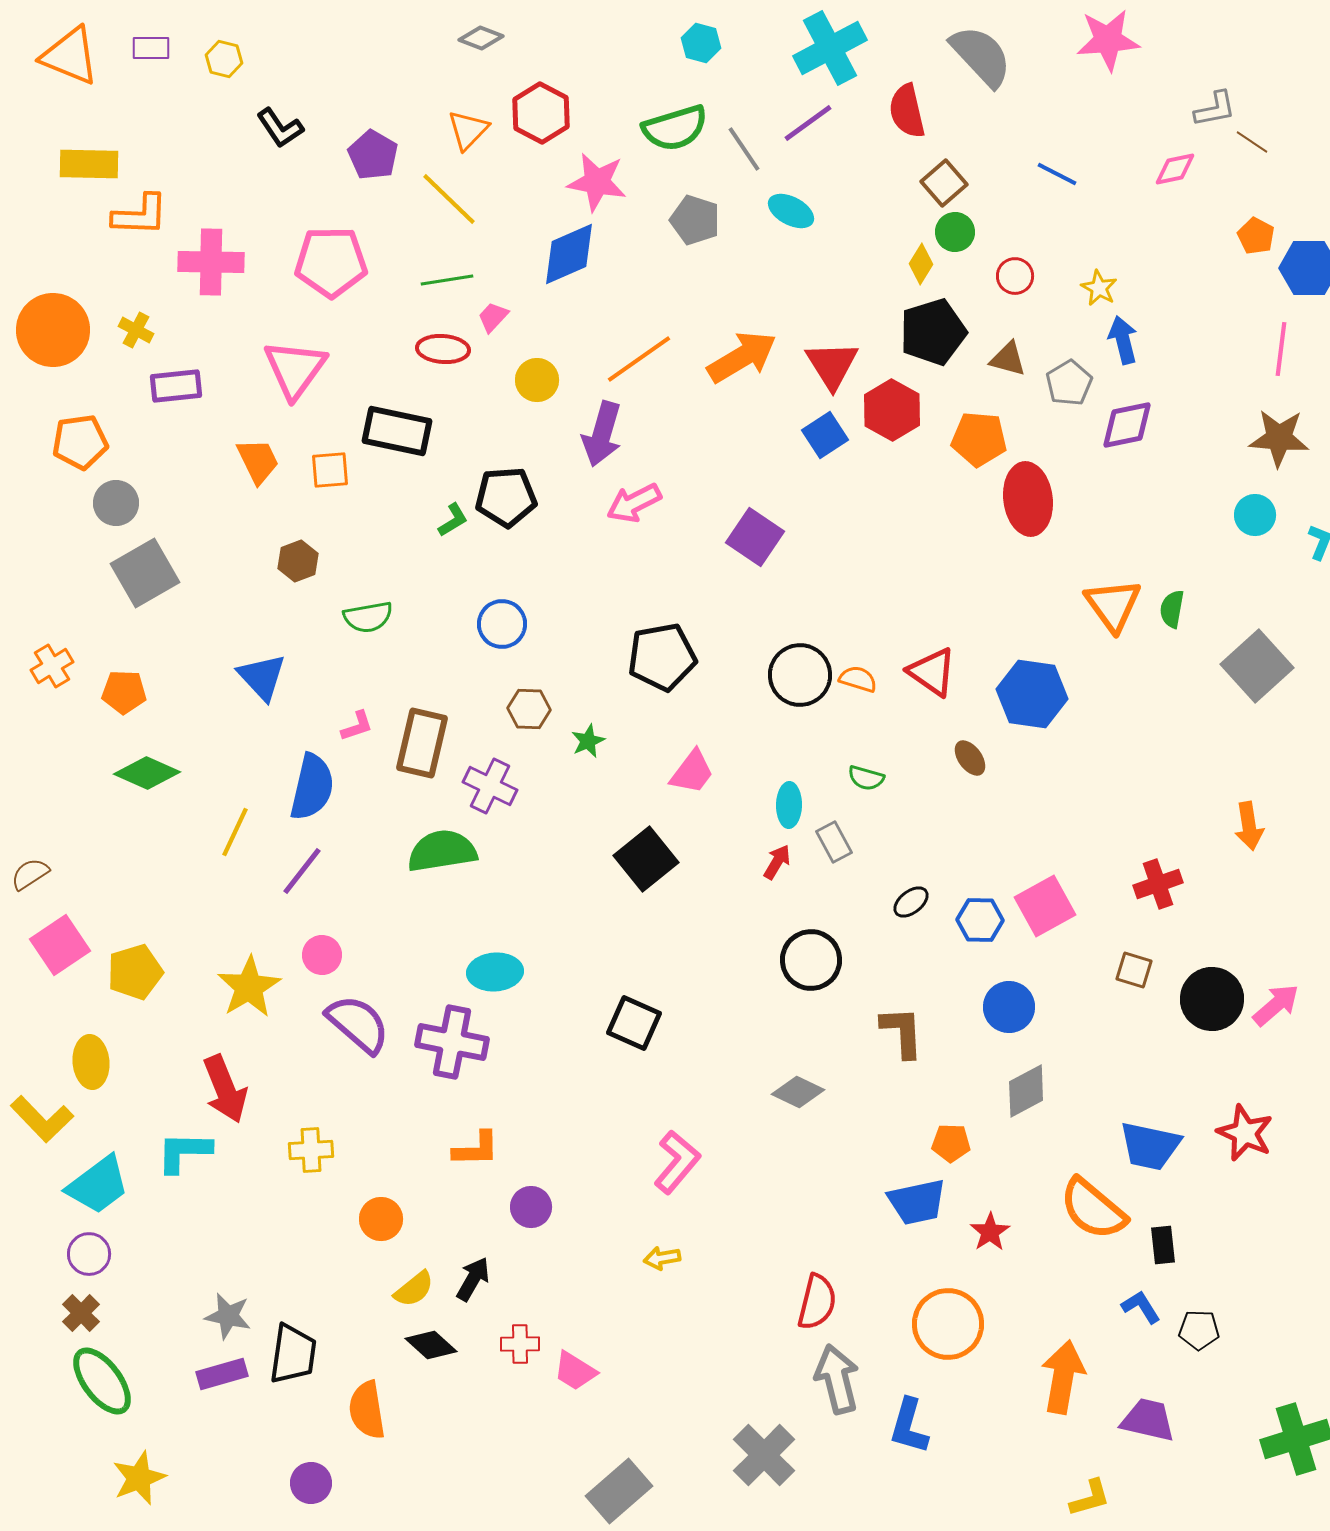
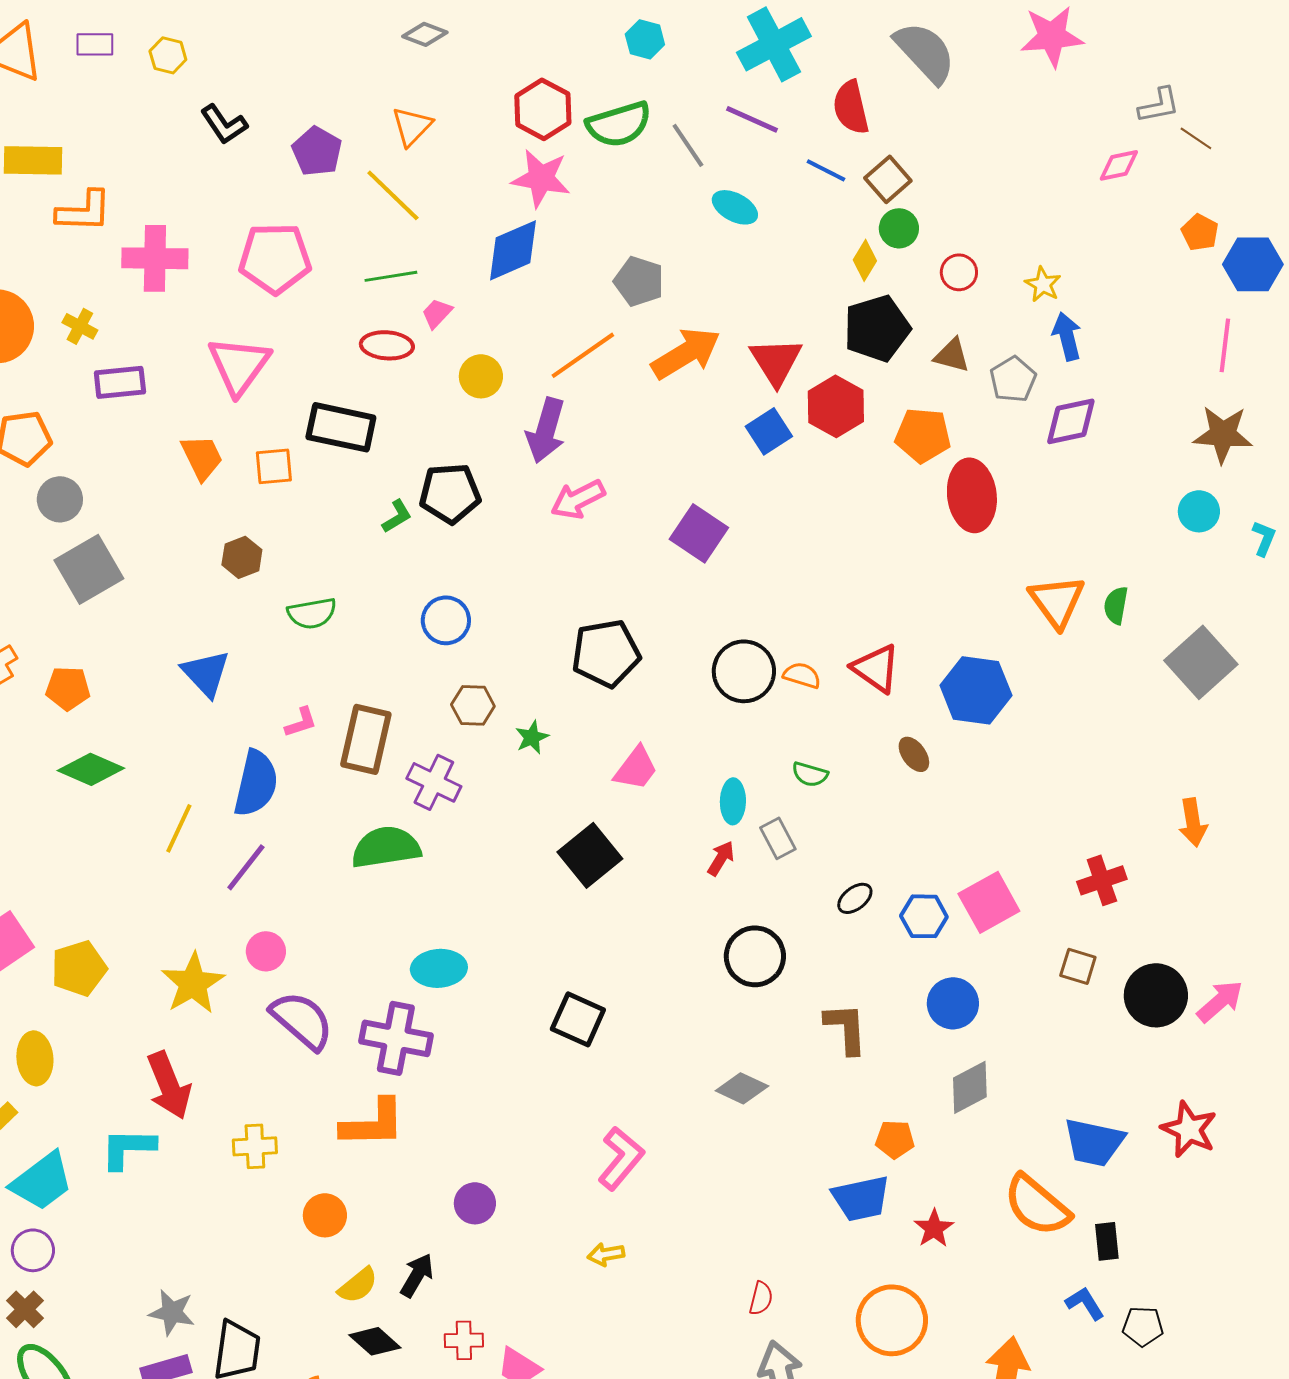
red hexagon: (541, 113) -> (543, 109), moved
purple line: (808, 123) -> (752, 119), turned 60
blue line: (1057, 174) -> (826, 170), moved
gray pentagon: (695, 220) -> (639, 281), moved
orange L-shape: (476, 1149) -> (373, 1123), moved, size x1.4
red semicircle: (817, 1302) -> (761, 1298), size x0.6

